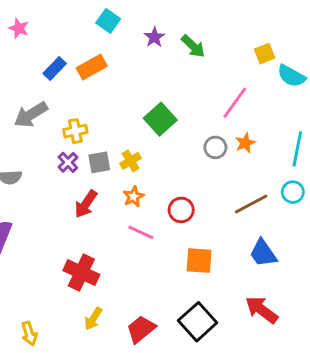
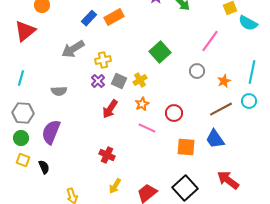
orange star: (245, 143) -> (224, 81), moved
gray square: (99, 162) -> (119, 81), turned 35
blue trapezoid: (263, 253) -> (215, 139), moved
red cross: (81, 273) -> (107, 155), size x0.7

